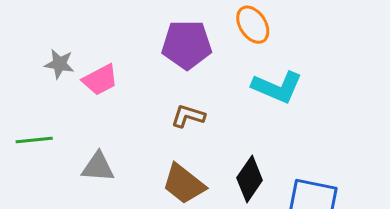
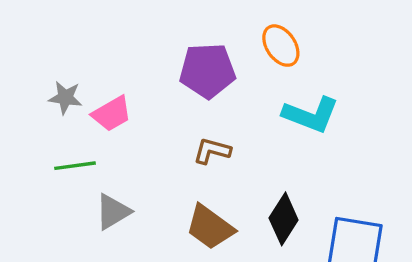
green line: (34, 140) -> (75, 166), moved
gray triangle: (98, 167) -> (113, 212), turned -33

